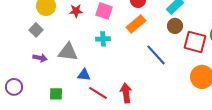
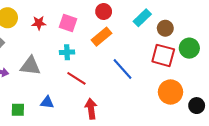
brown circle: (175, 26) -> (165, 28), moved
blue triangle: (84, 75) -> (47, 102), moved
red line: (98, 93) -> (76, 78), moved

